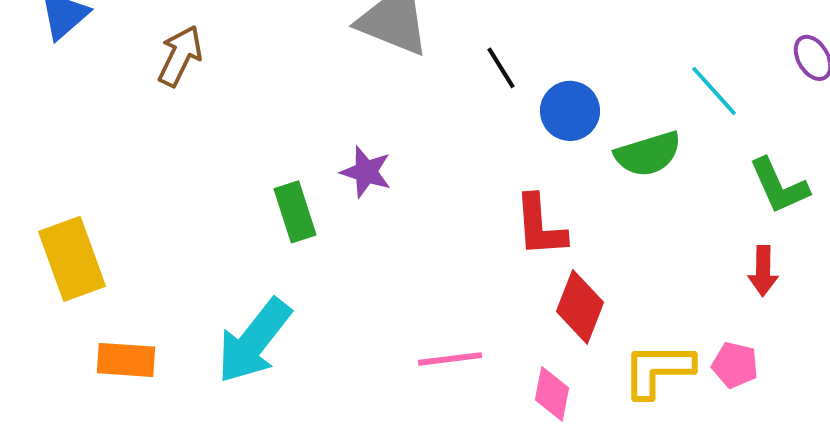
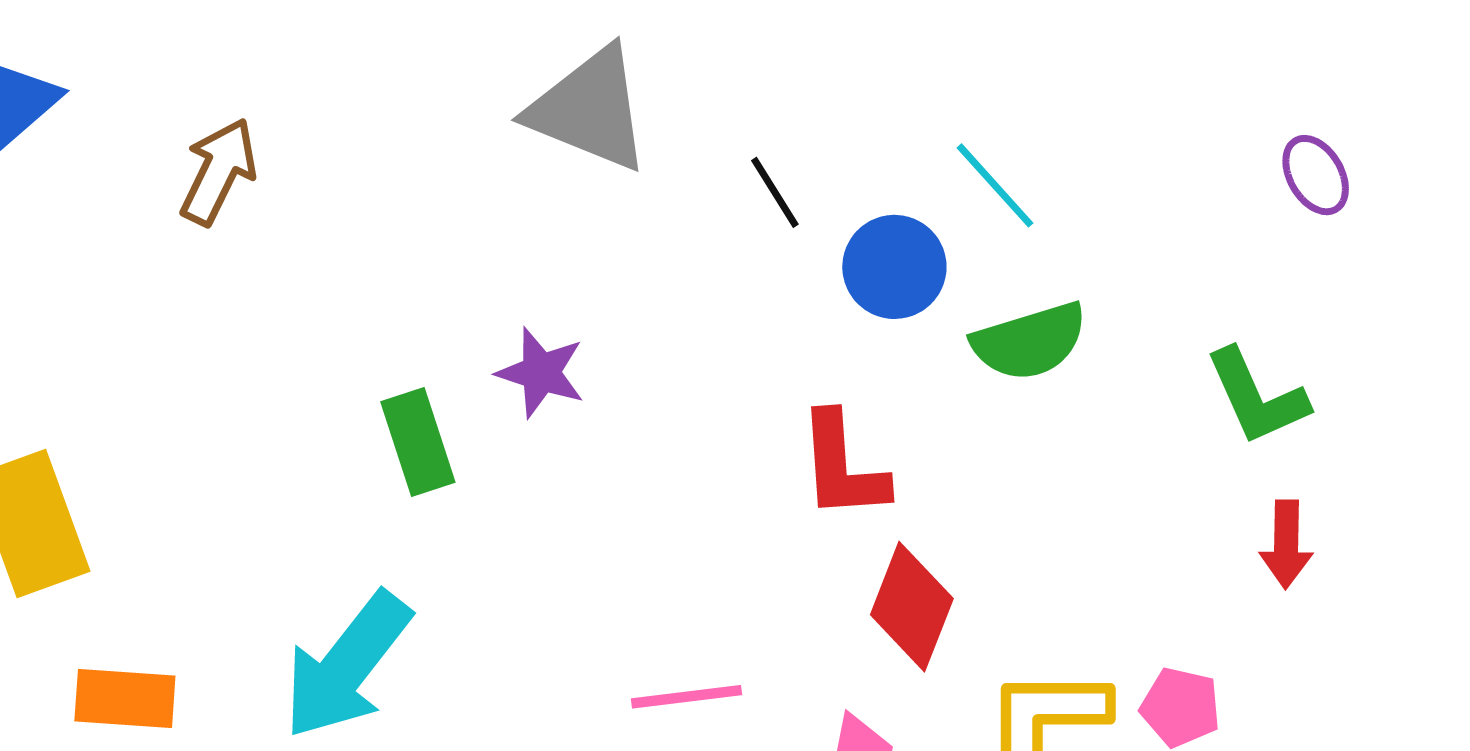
cyan line: (714, 91) -> (995, 185), moved
red arrow: (763, 271) -> (1286, 544), moved

